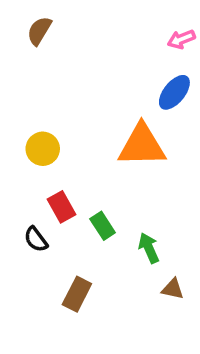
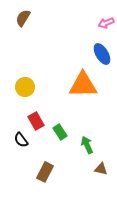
blue ellipse: (174, 92) -> (102, 54), turned -70

